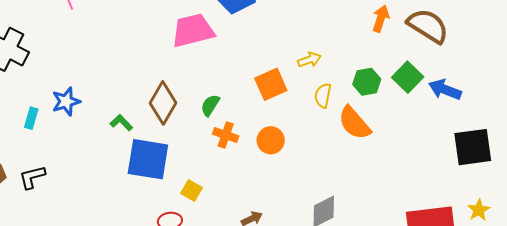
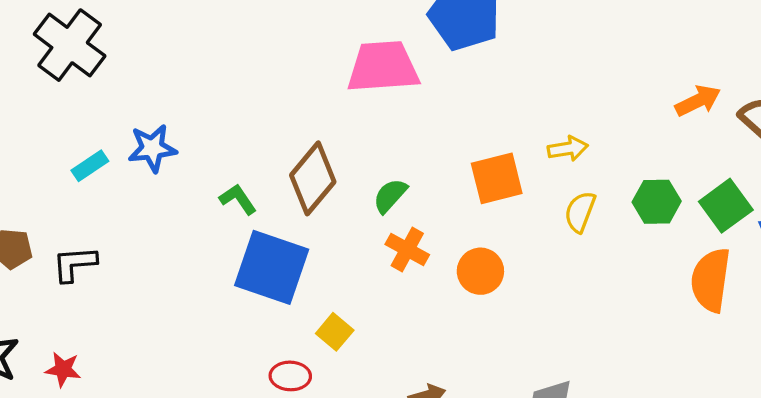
orange arrow: (381, 19) -> (698, 101), turned 36
cyan rectangle: (31, 118) -> (90, 166), turned 30
orange semicircle: (354, 123) -> (711, 280), moved, turned 39

